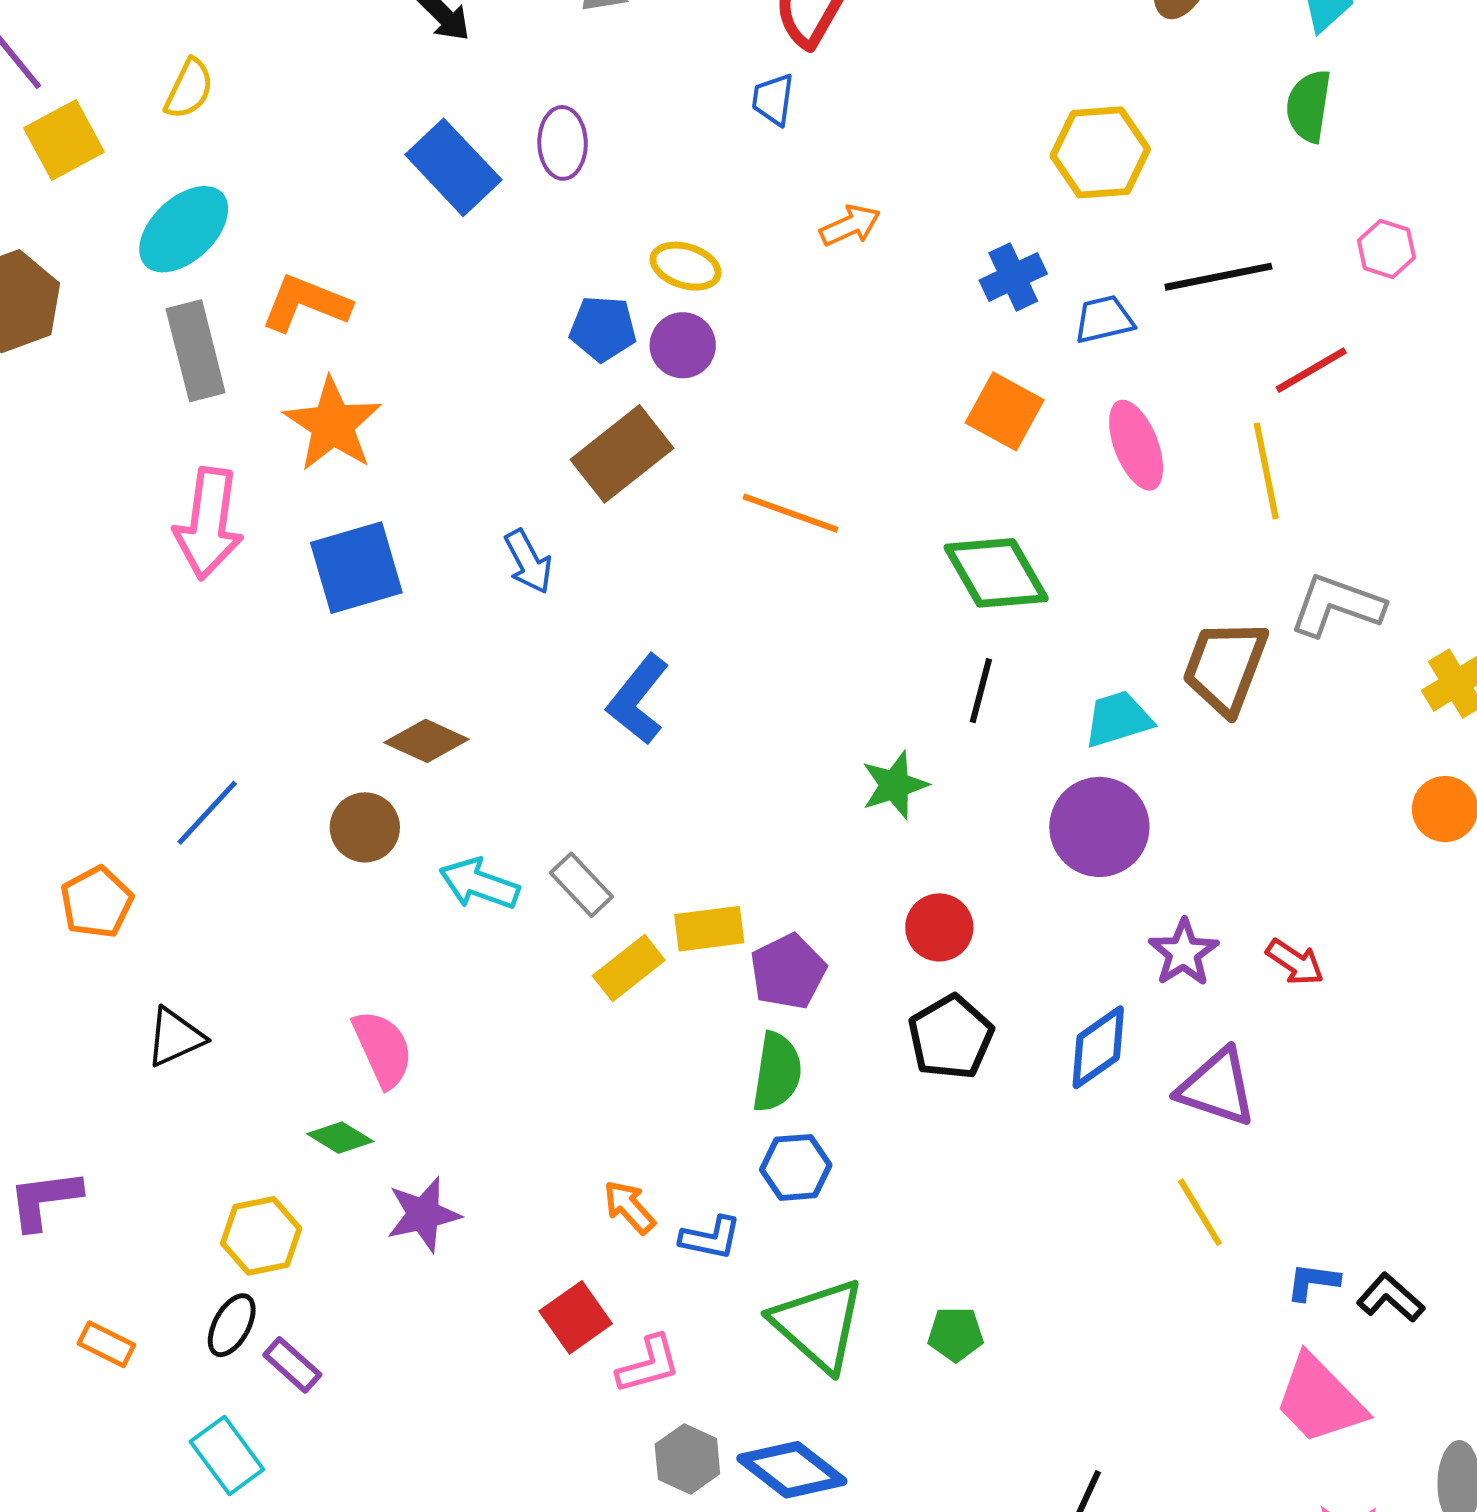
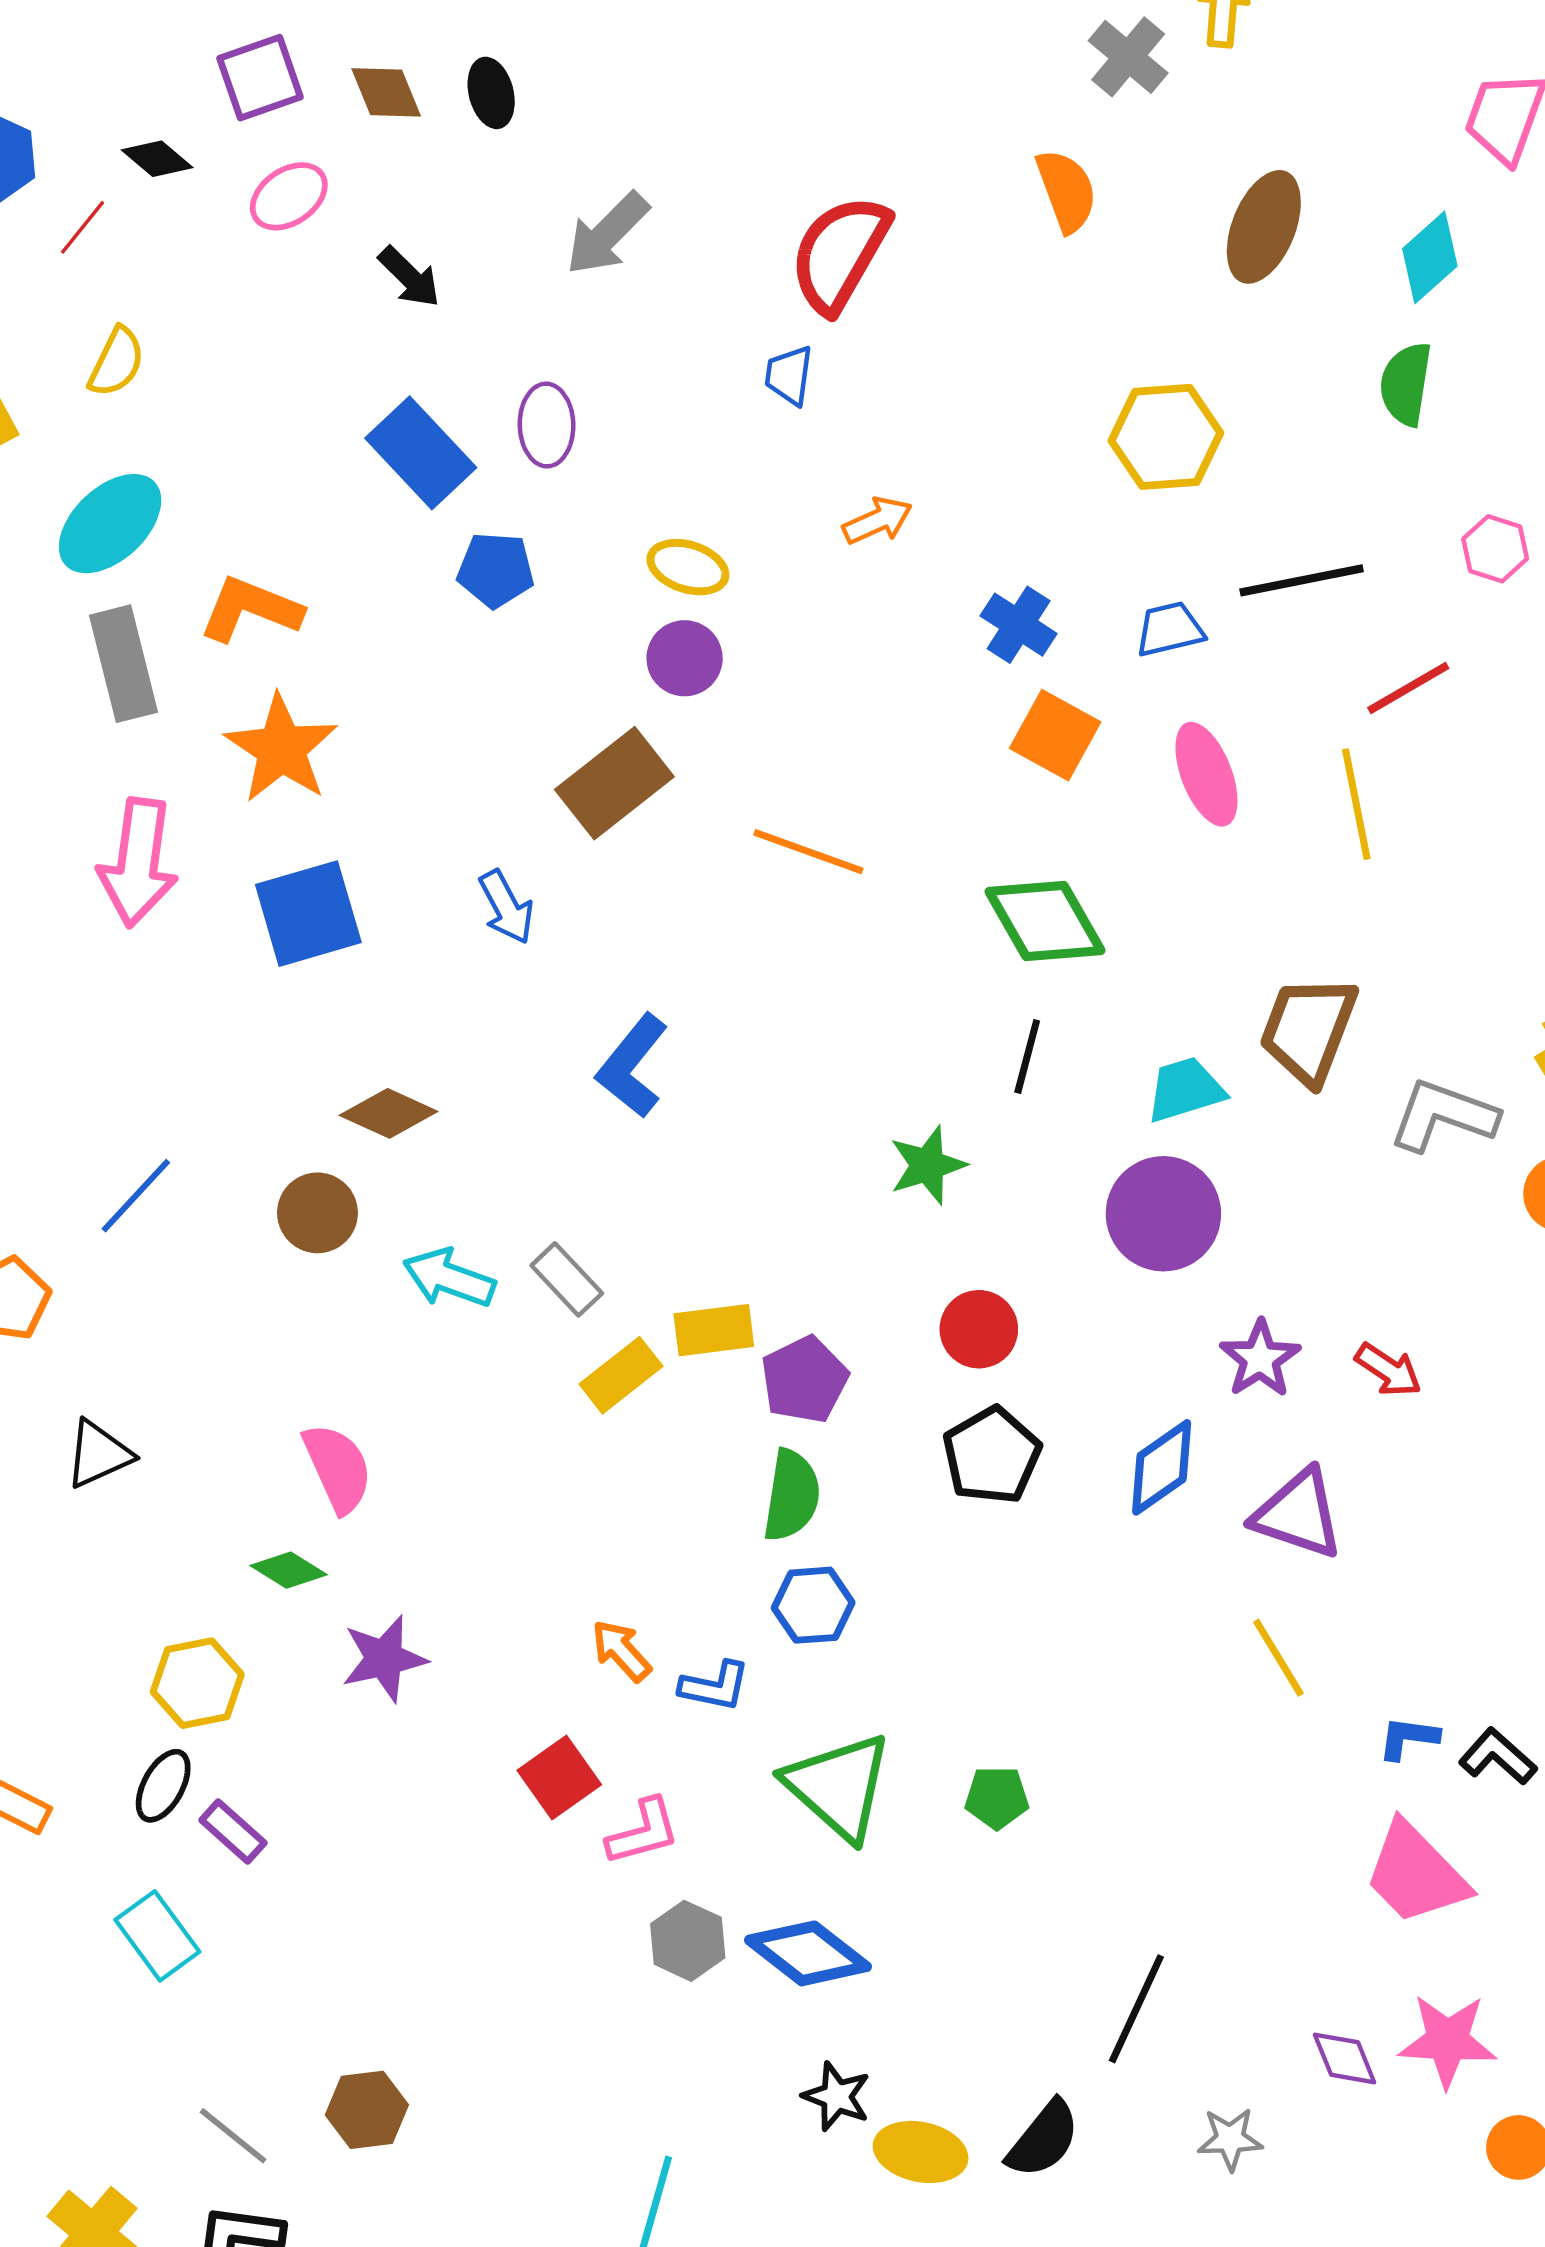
blue cross: (1013, 277) -> (1019, 625), moved, turned -32
blue pentagon: (603, 328) -> (496, 570), moved
gray L-shape: (1337, 605) -> (1443, 1115), moved

